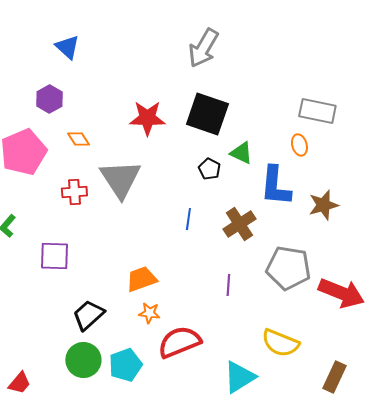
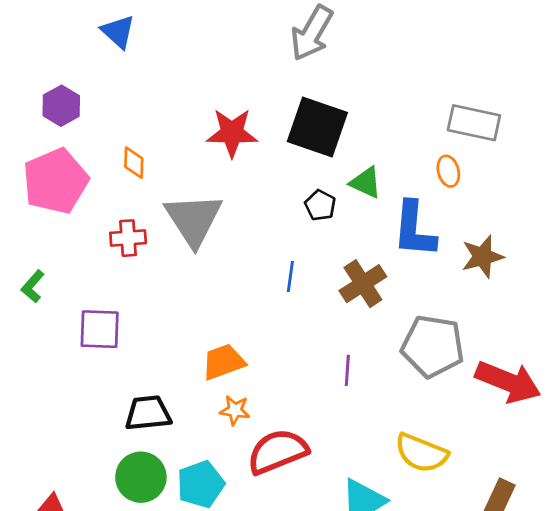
purple hexagon: (49, 99) -> (61, 106), moved
orange diamond: (78, 139) -> (134, 163), turned 35
black trapezoid: (88, 315) -> (148, 413), turned 36

